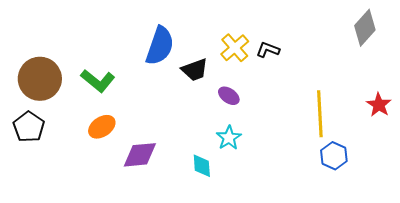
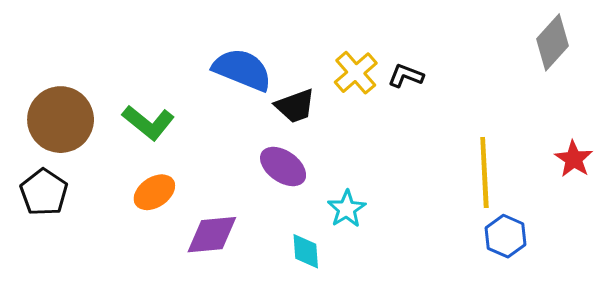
blue semicircle: (160, 46) -> (242, 70), turned -87
purple ellipse: (229, 96) -> (283, 167), moved, size x1.4

